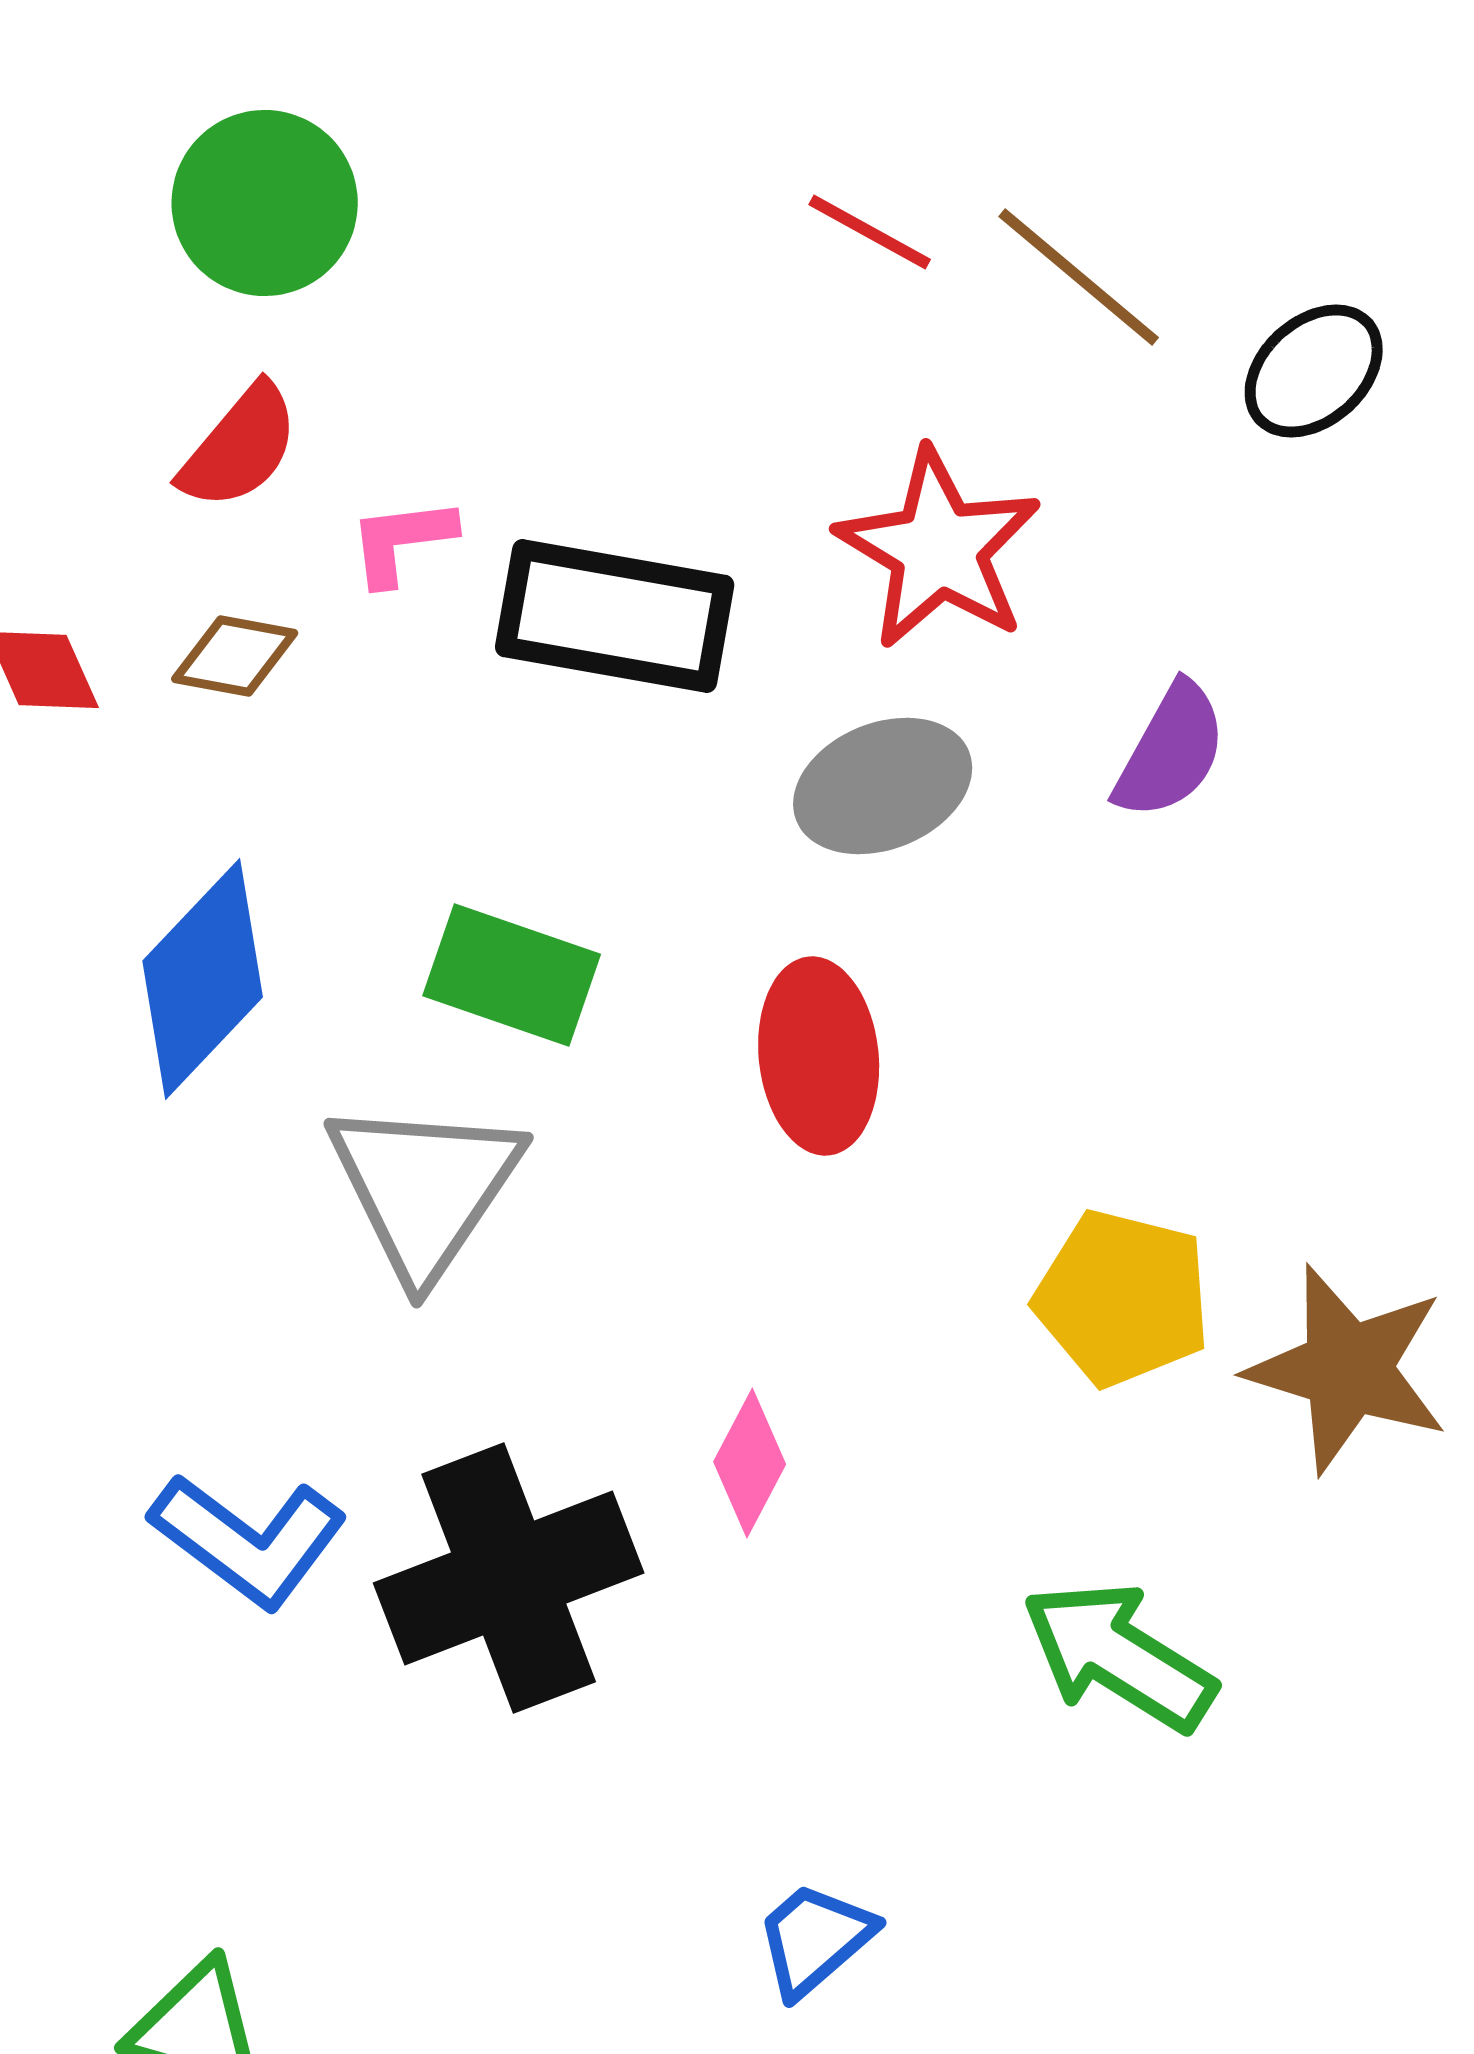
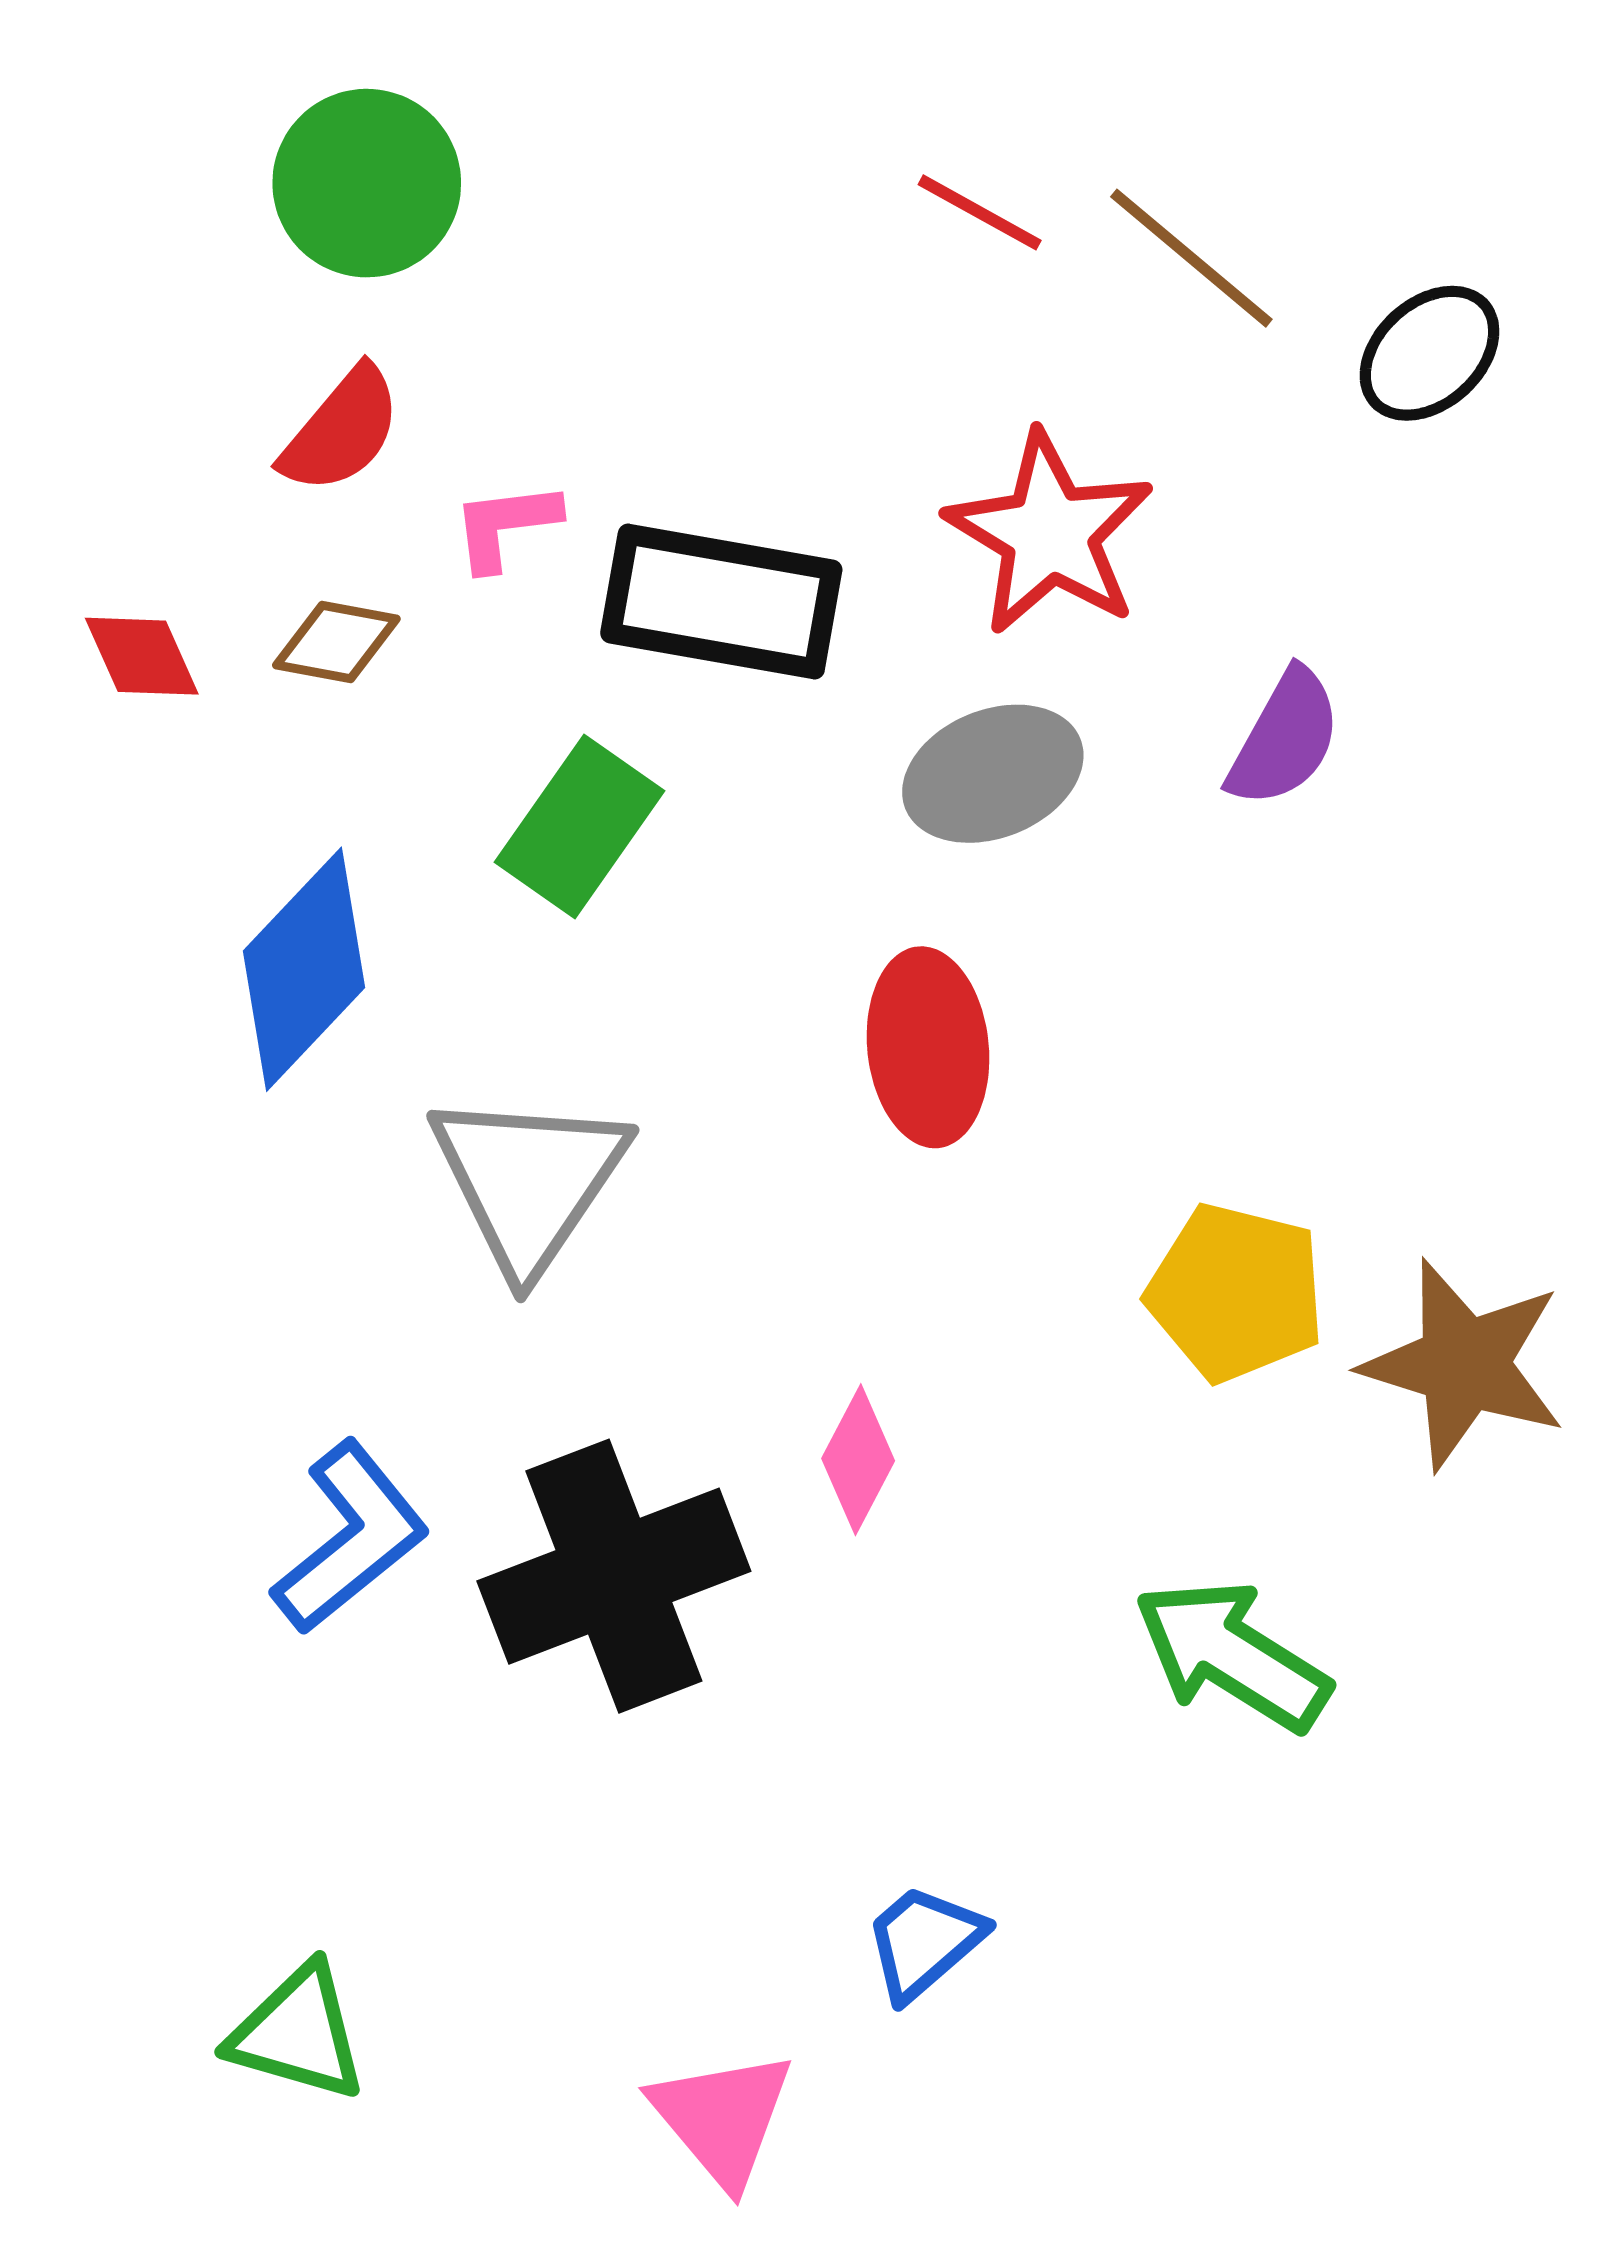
green rectangle: (512, 975) -> (579, 826), moved, turned -74
blue L-shape: (249, 1540) -> (351, 1538), turned -76

